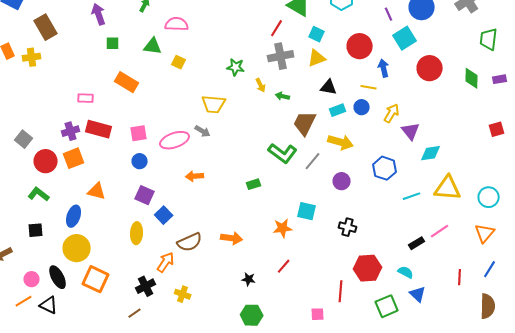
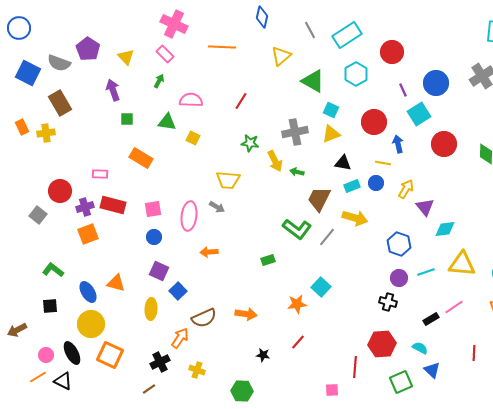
red line: (277, 28) -> (241, 101), moved
yellow arrow: (261, 85) -> (275, 161), size x1.5
pink ellipse: (175, 140) -> (189, 216), turned -64
red circle: (46, 161) -> (60, 191), moved
purple circle: (342, 181) -> (399, 278), moved
orange triangle: (97, 191) -> (116, 283), moved
cyan square: (307, 211) -> (321, 287), turned 30
blue ellipse: (74, 216) -> (88, 292), turned -50
black cross: (348, 227) -> (388, 302), moved
green hexagon: (252, 315) -> (242, 391), moved

